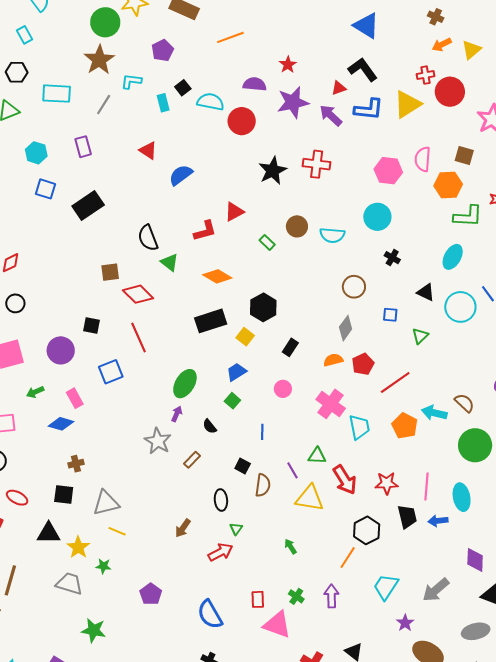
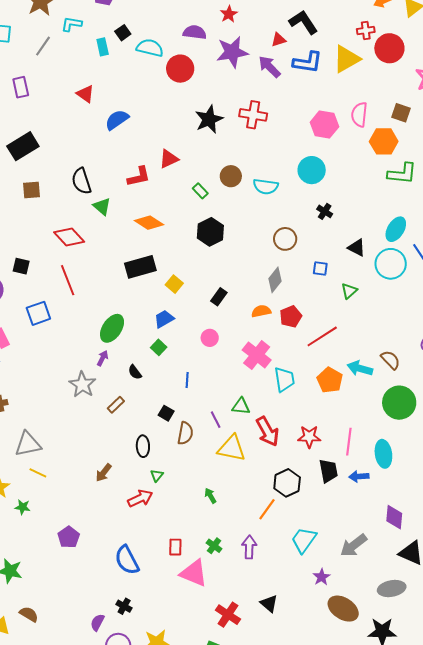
cyan ellipse: (453, 257) -> (396, 229), moved
brown square: (110, 272) -> (32, 190), moved
black hexagon: (263, 307) -> (210, 232), moved

